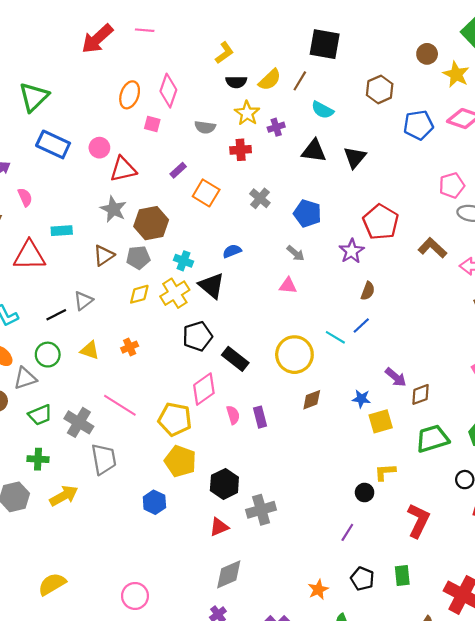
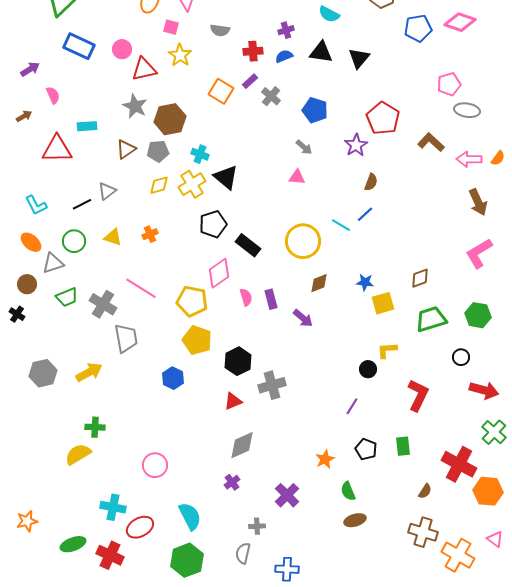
yellow star: (247, 113) -> (180, 55), moved
purple rectangle: (178, 170) -> (250, 81), moved
blue semicircle: (232, 251) -> (284, 56), moved
purple arrow: (396, 377) -> (303, 318), moved
green cross: (38, 459) -> (95, 427), moved

